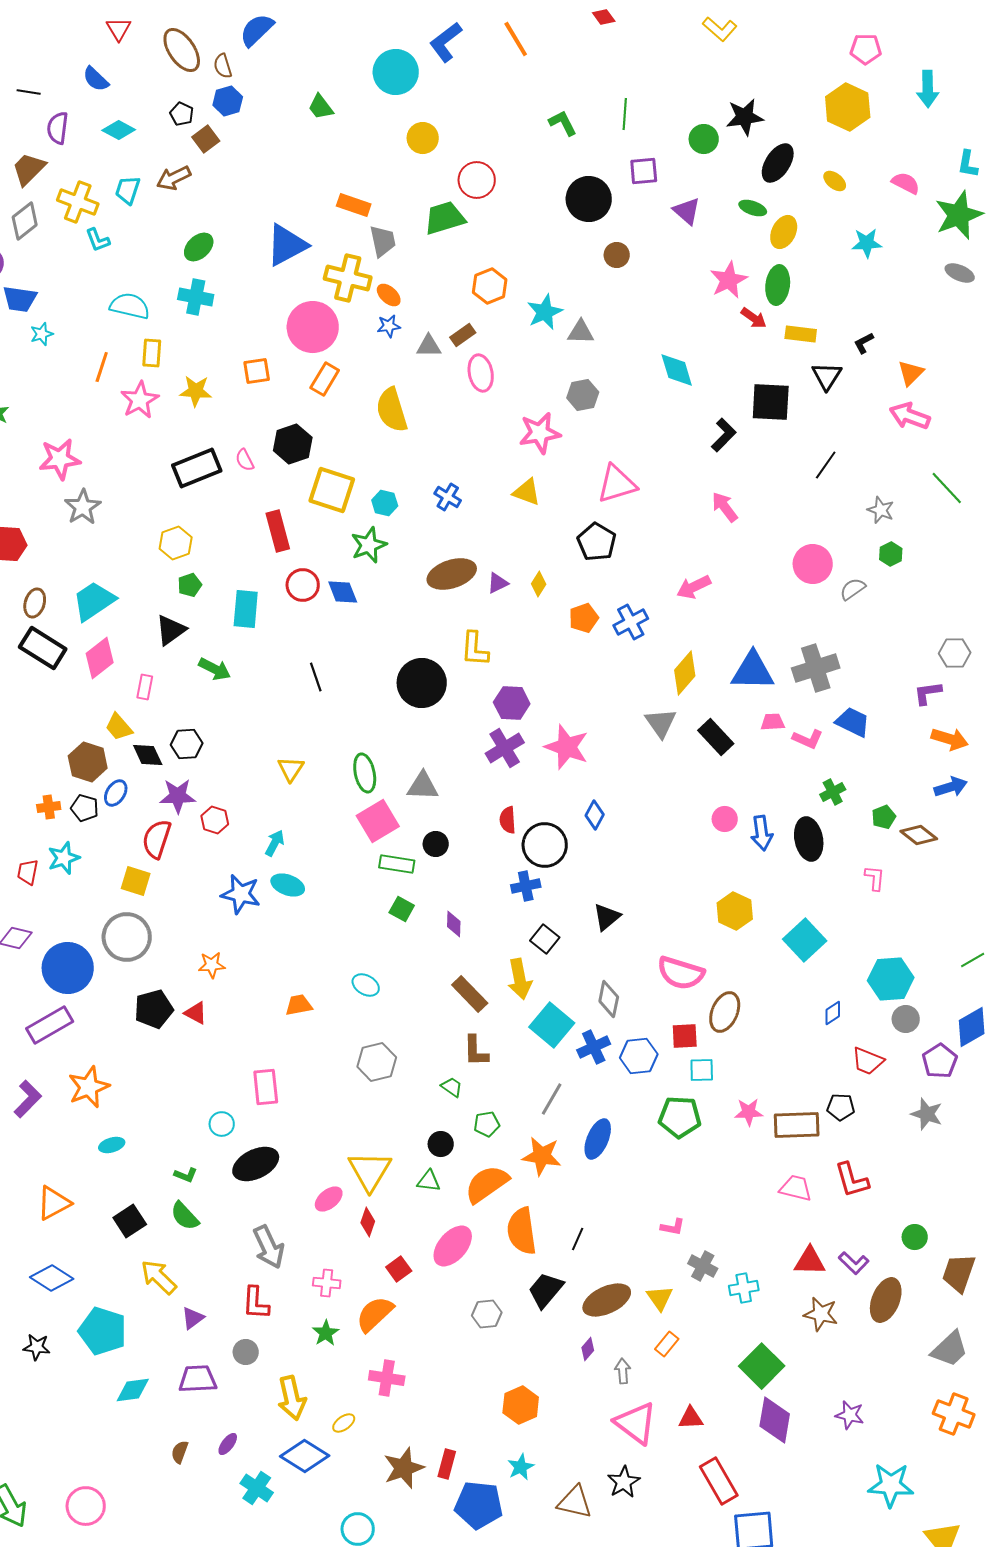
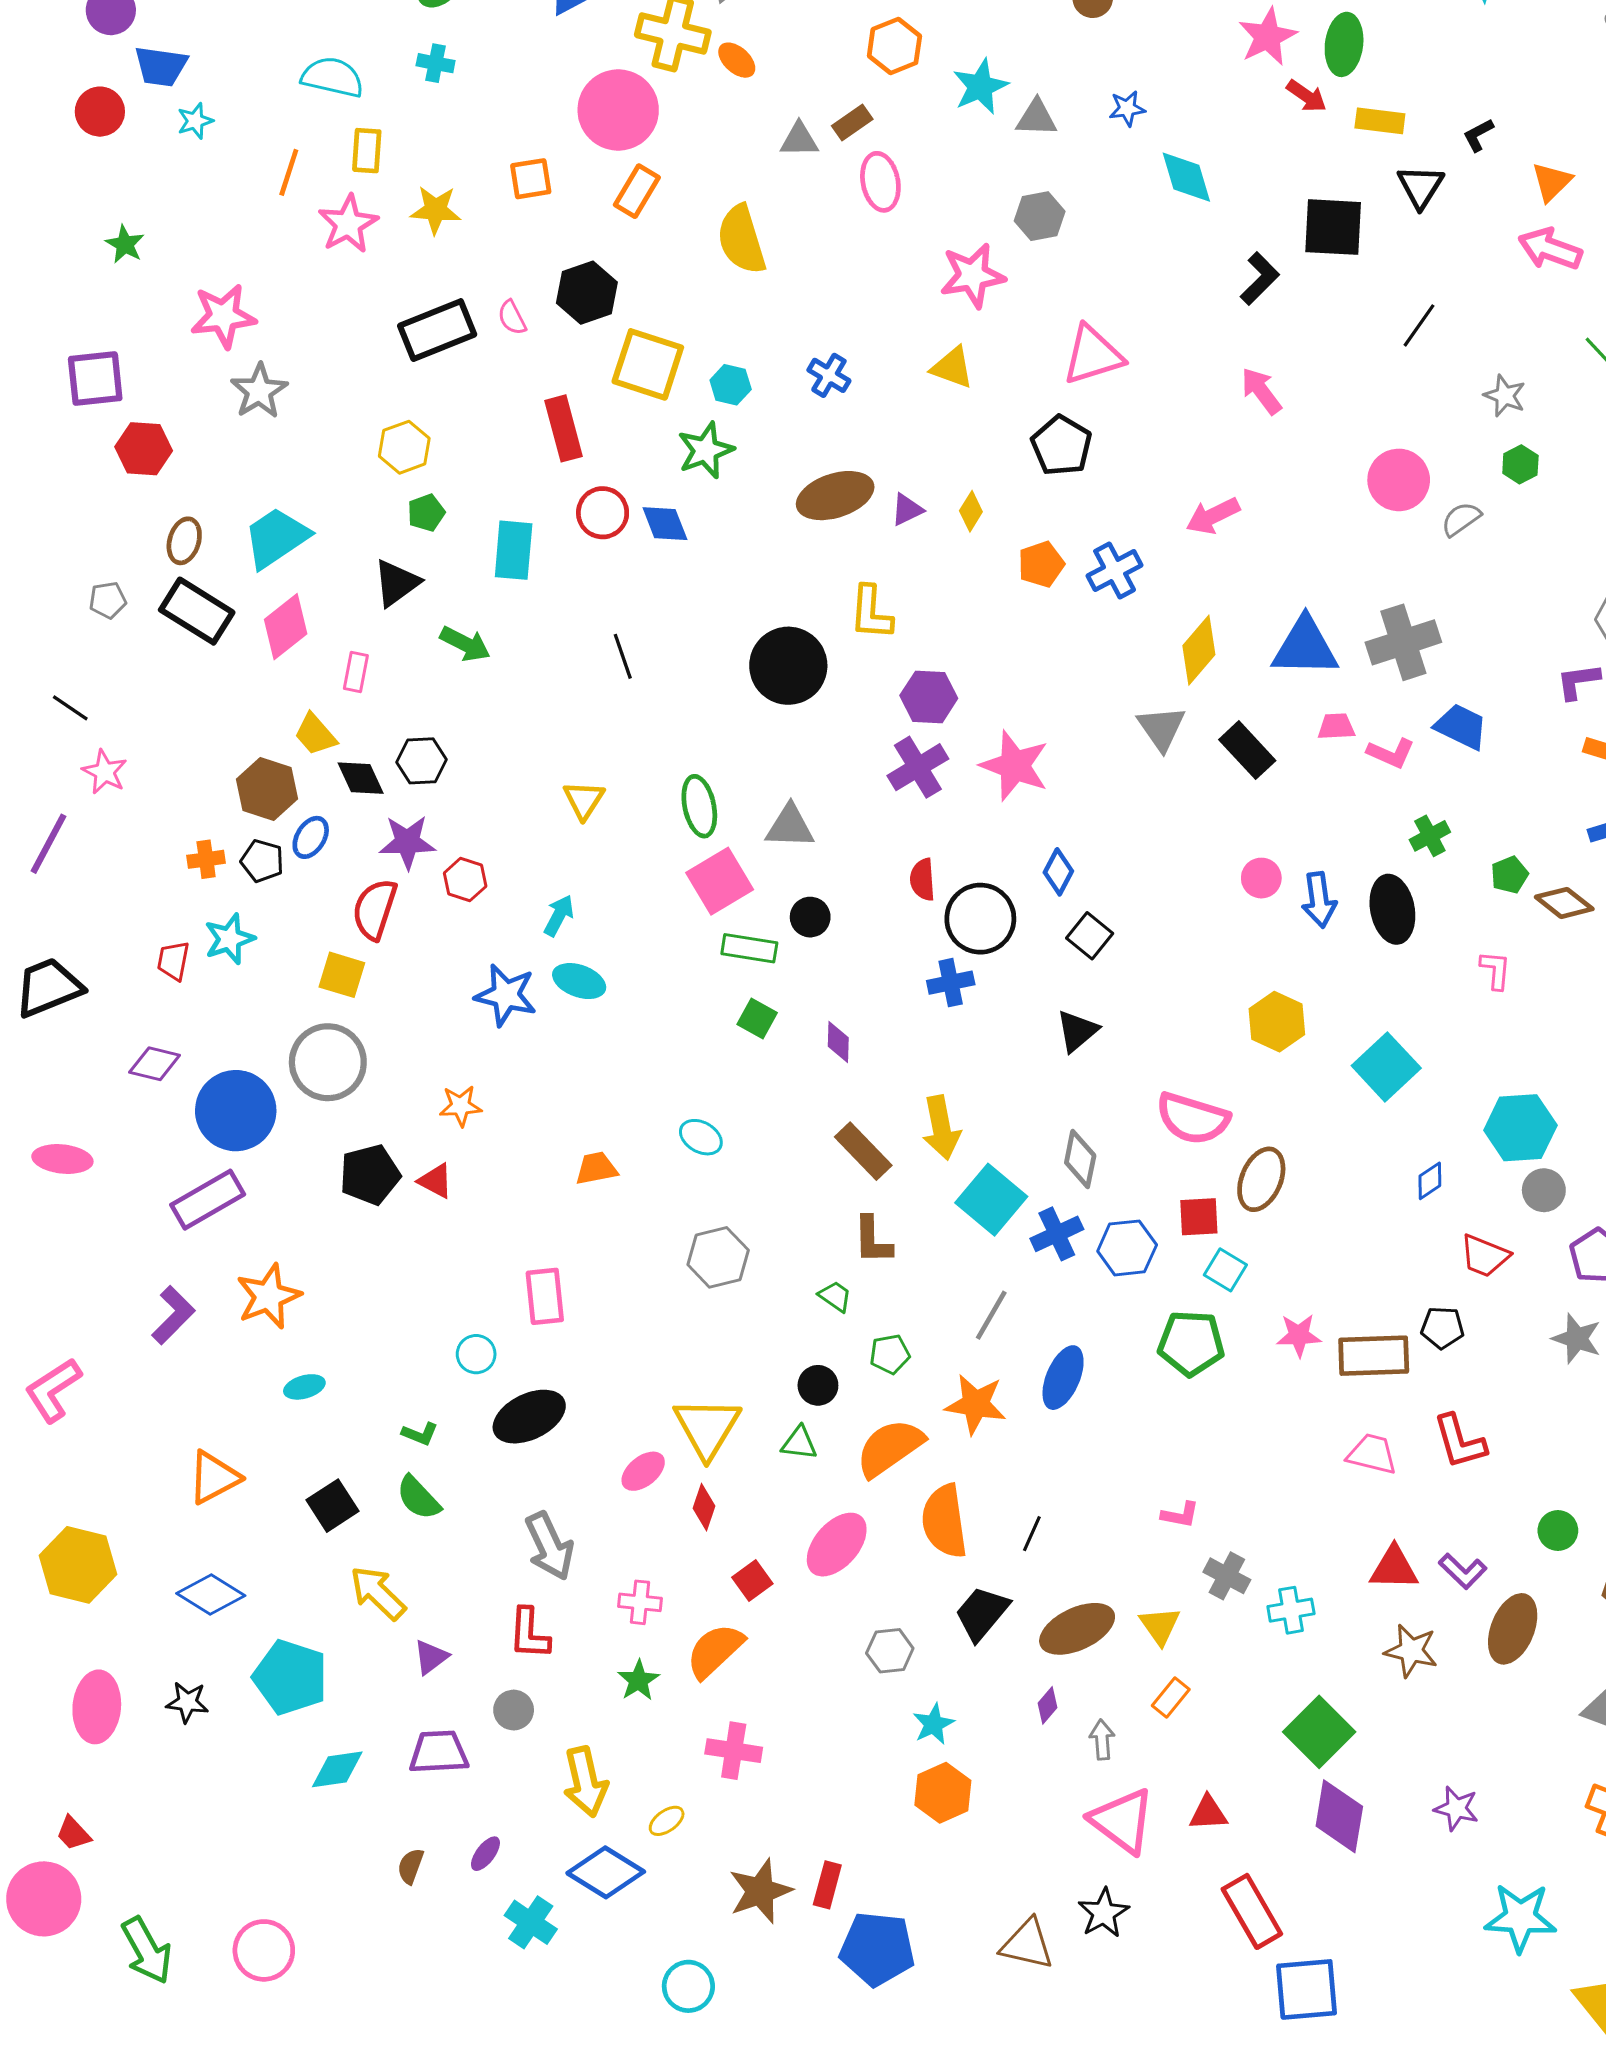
cyan cross: (196, 297) -> (436, 63), size x0.7
blue star: (389, 326) -> (1127, 108), moved
black square: (545, 939) -> (1090, 936), moved
cyan square: (702, 1070) -> (1225, 1270), turned 32
cyan star: (521, 1467) -> (933, 1724), moved

